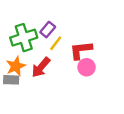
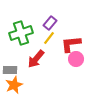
purple rectangle: (48, 30) -> (50, 23), moved
orange star: (16, 66) -> (14, 85), moved

